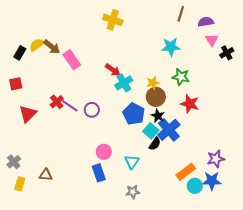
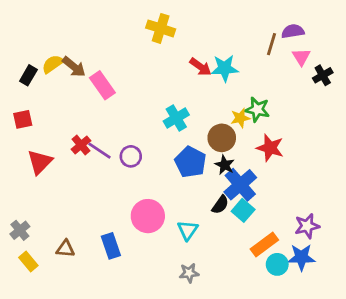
brown line: (181, 14) -> (271, 44), moved
cyan star: (171, 47) -> (225, 68), moved
red arrow: (113, 70) -> (200, 67), moved
yellow star: (153, 83) -> (240, 118), moved
cyan square: (151, 131) -> (243, 210), moved
pink circle: (104, 152) -> (148, 216), size x1.5
blue rectangle: (99, 173) -> (111, 246), moved
yellow rectangle: (20, 184) -> (28, 262), turned -56

